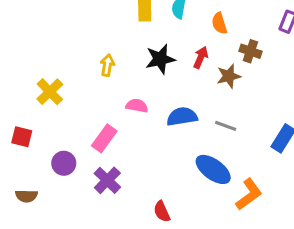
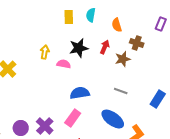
pink semicircle: (137, 106) -> (64, 64), moved
blue semicircle: (182, 117) -> (80, 93), moved
pink rectangle: (104, 138) -> (73, 118), moved
purple circle: (64, 163) -> (21, 128), moved

